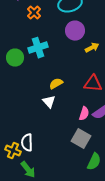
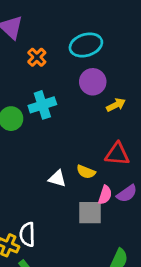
yellow semicircle: (56, 84) -> (86, 172), moved, turned -128
white triangle: (49, 102) -> (57, 179), turned -32
gray square: (81, 139) -> (90, 213), moved, turned -30

